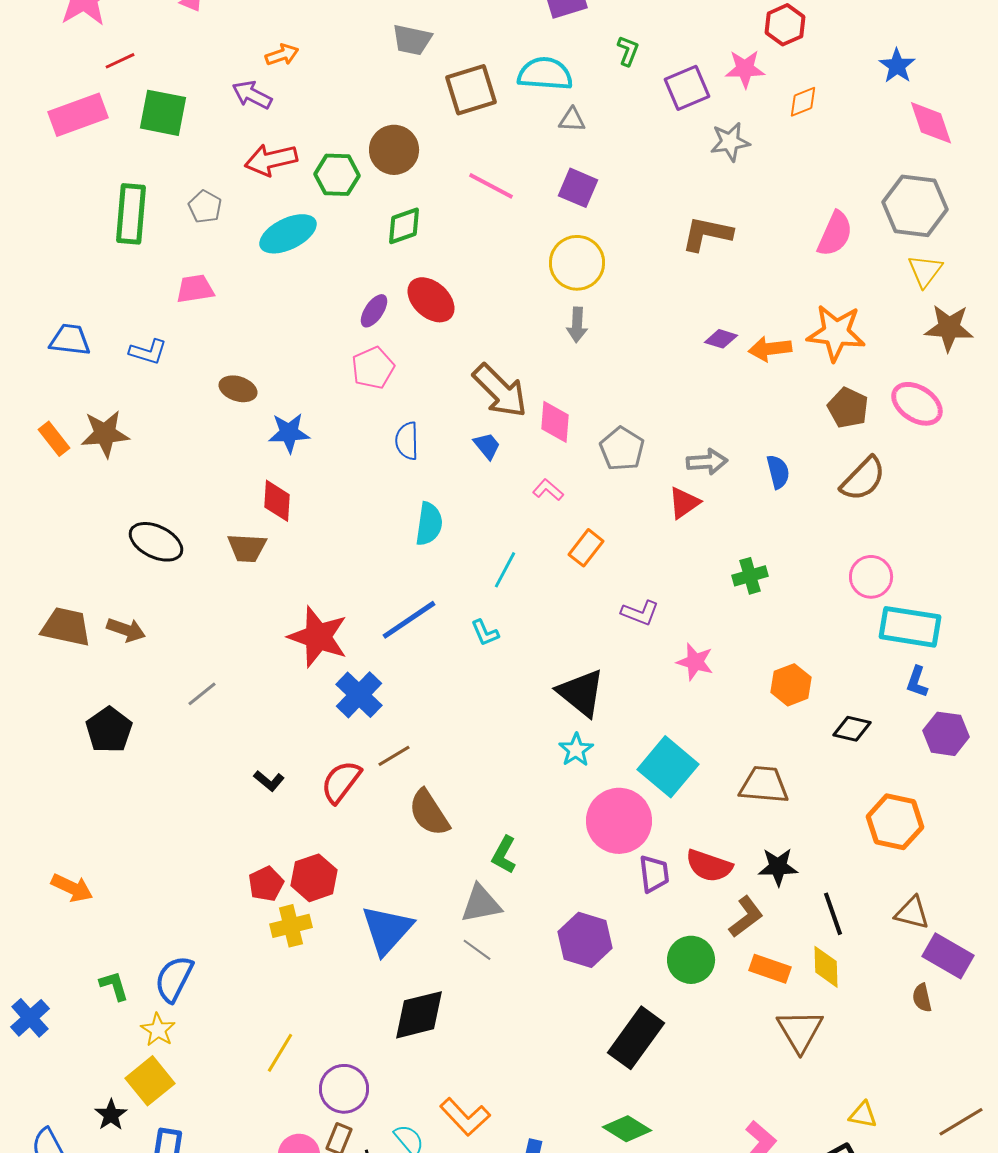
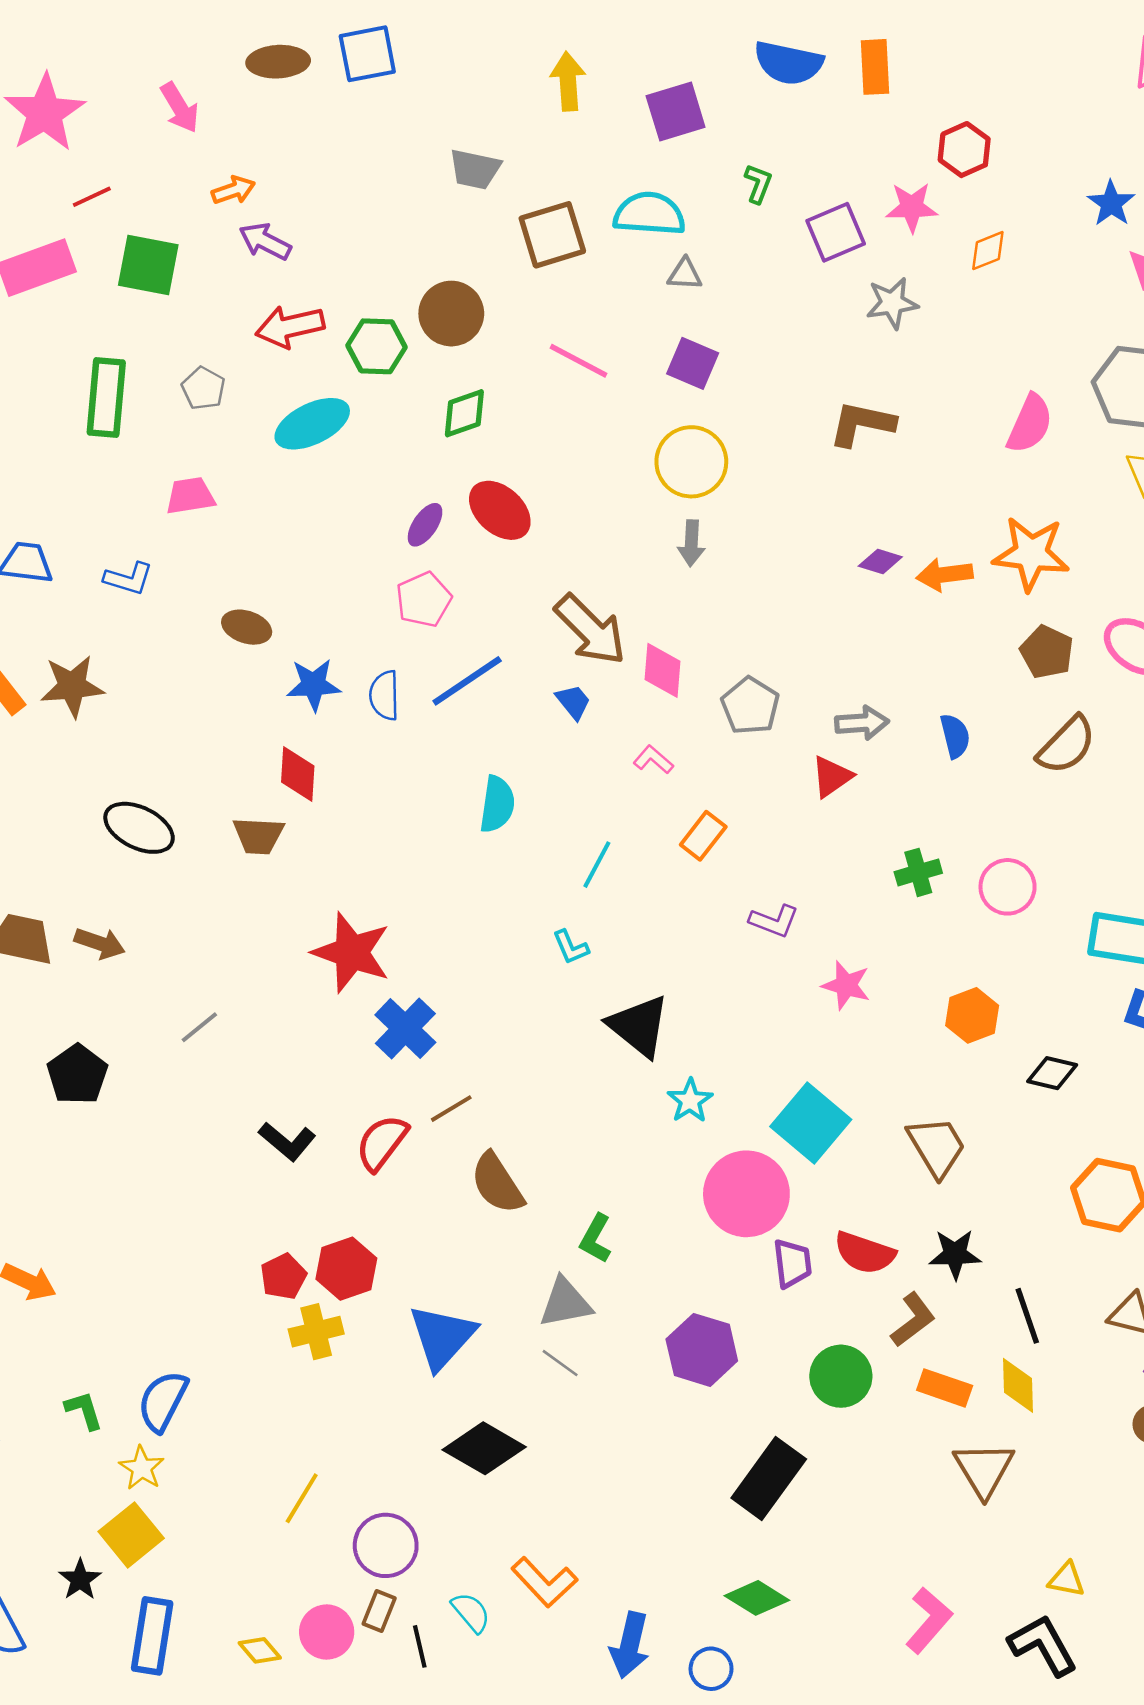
orange arrow: (282, 55) -> (233, 190), moved
blue semicircle: (407, 441) -> (384, 695), moved
pink circle: (871, 577) -> (1008, 887), moved
blue line: (409, 620) -> (467, 681), moved
black triangle: (581, 693) -> (639, 1026), moved
black L-shape: (269, 781) -> (287, 1141), size x1.4
brown trapezoid: (764, 785) -> (937, 1147), turned 54
black diamond: (419, 1015) -> (484, 1448), turned 44

